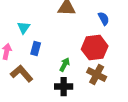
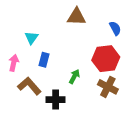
black cross: (64, 87) -> (56, 100), moved

